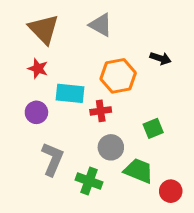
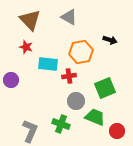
purple circle: (36, 112) -> (11, 80), moved
green square: (153, 128) -> (105, 88), size x1.5
gray L-shape: (52, 159) -> (30, 131), moved

